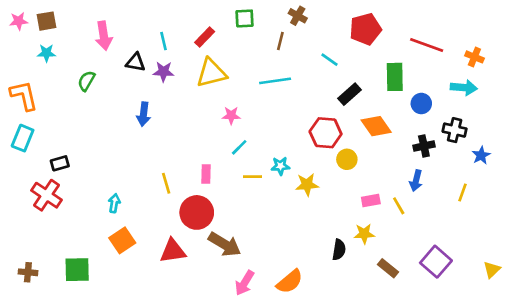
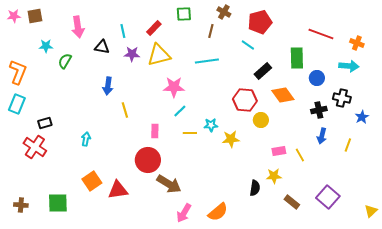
red pentagon: (365, 29) -> (260, 22), moved
cyan star: (47, 53) -> (46, 46), moved
purple star: (163, 72) -> (132, 54), moved
orange L-shape: (24, 96) -> (18, 72), turned 35
pink star: (231, 115) -> (174, 87), size x1.5
blue arrow: (416, 181) -> (322, 136), moved
yellow line: (166, 183) -> (125, 110), moved
cyan arrow: (114, 203) -> (86, 139), moved
red triangle: (173, 251) -> (118, 190), moved
yellow triangle: (492, 270) -> (371, 211), moved

